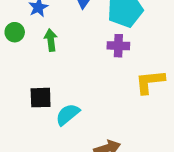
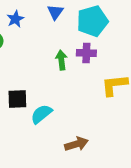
green arrow: (51, 40) -> (61, 60), moved

